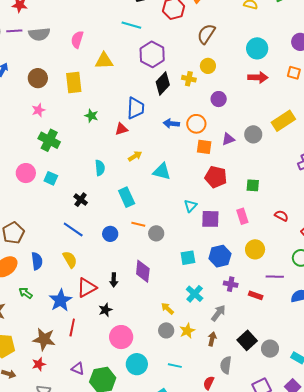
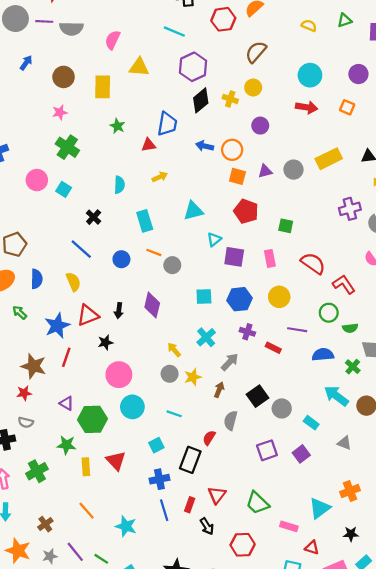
cyan triangle: (162, 171) -> (193, 211), moved, turned -36
red semicircle: (281, 216) -> (313, 263), size x1.6

